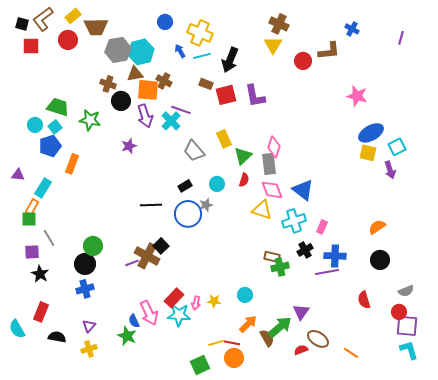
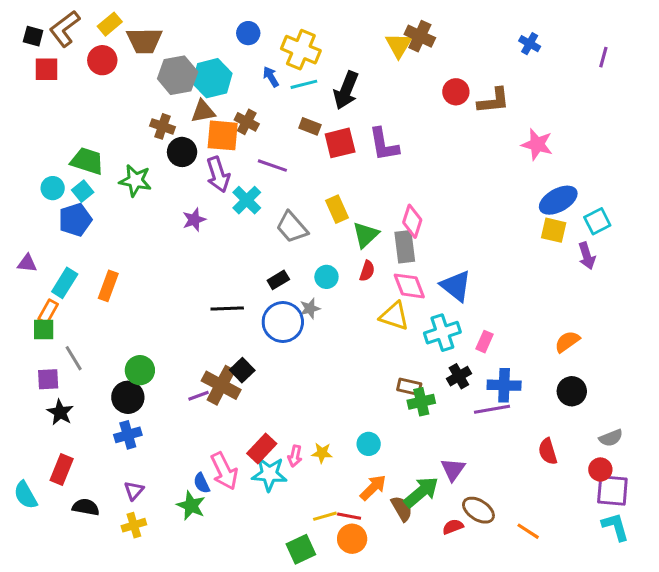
yellow triangle: (273, 45) -> (399, 45), moved
brown L-shape: (329, 51) -> (494, 101), moved
cyan cross: (171, 121) -> (247, 200), moved
orange rectangle: (72, 164) -> (108, 286), moved

